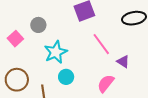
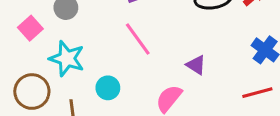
pink line: (101, 44) -> (138, 39), moved
cyan star: (56, 52) -> (67, 59), moved, turned -30

